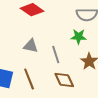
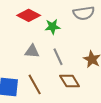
green star: (79, 37) -> (52, 27), moved

